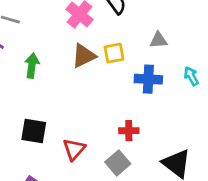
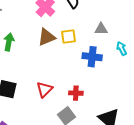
cyan arrow: (191, 76) -> (122, 48), moved
red triangle: (74, 149) -> (44, 89), moved

